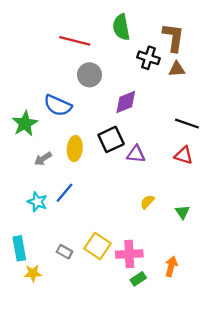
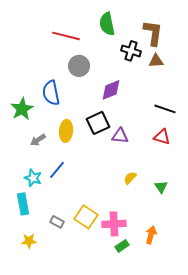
blue semicircle: (58, 105) -> (51, 93), turned 55
cyan rectangle: (19, 248) -> (23, 204), moved

